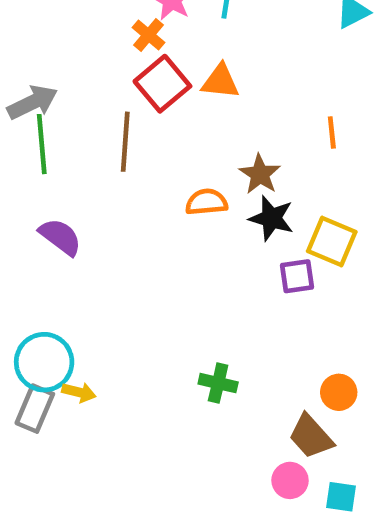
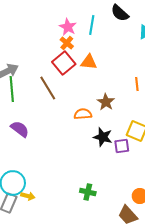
orange cross: (148, 35) -> (67, 43), moved
brown line: (125, 142) -> (48, 88), turned -35
black star: (271, 218) -> (103, 137), moved

